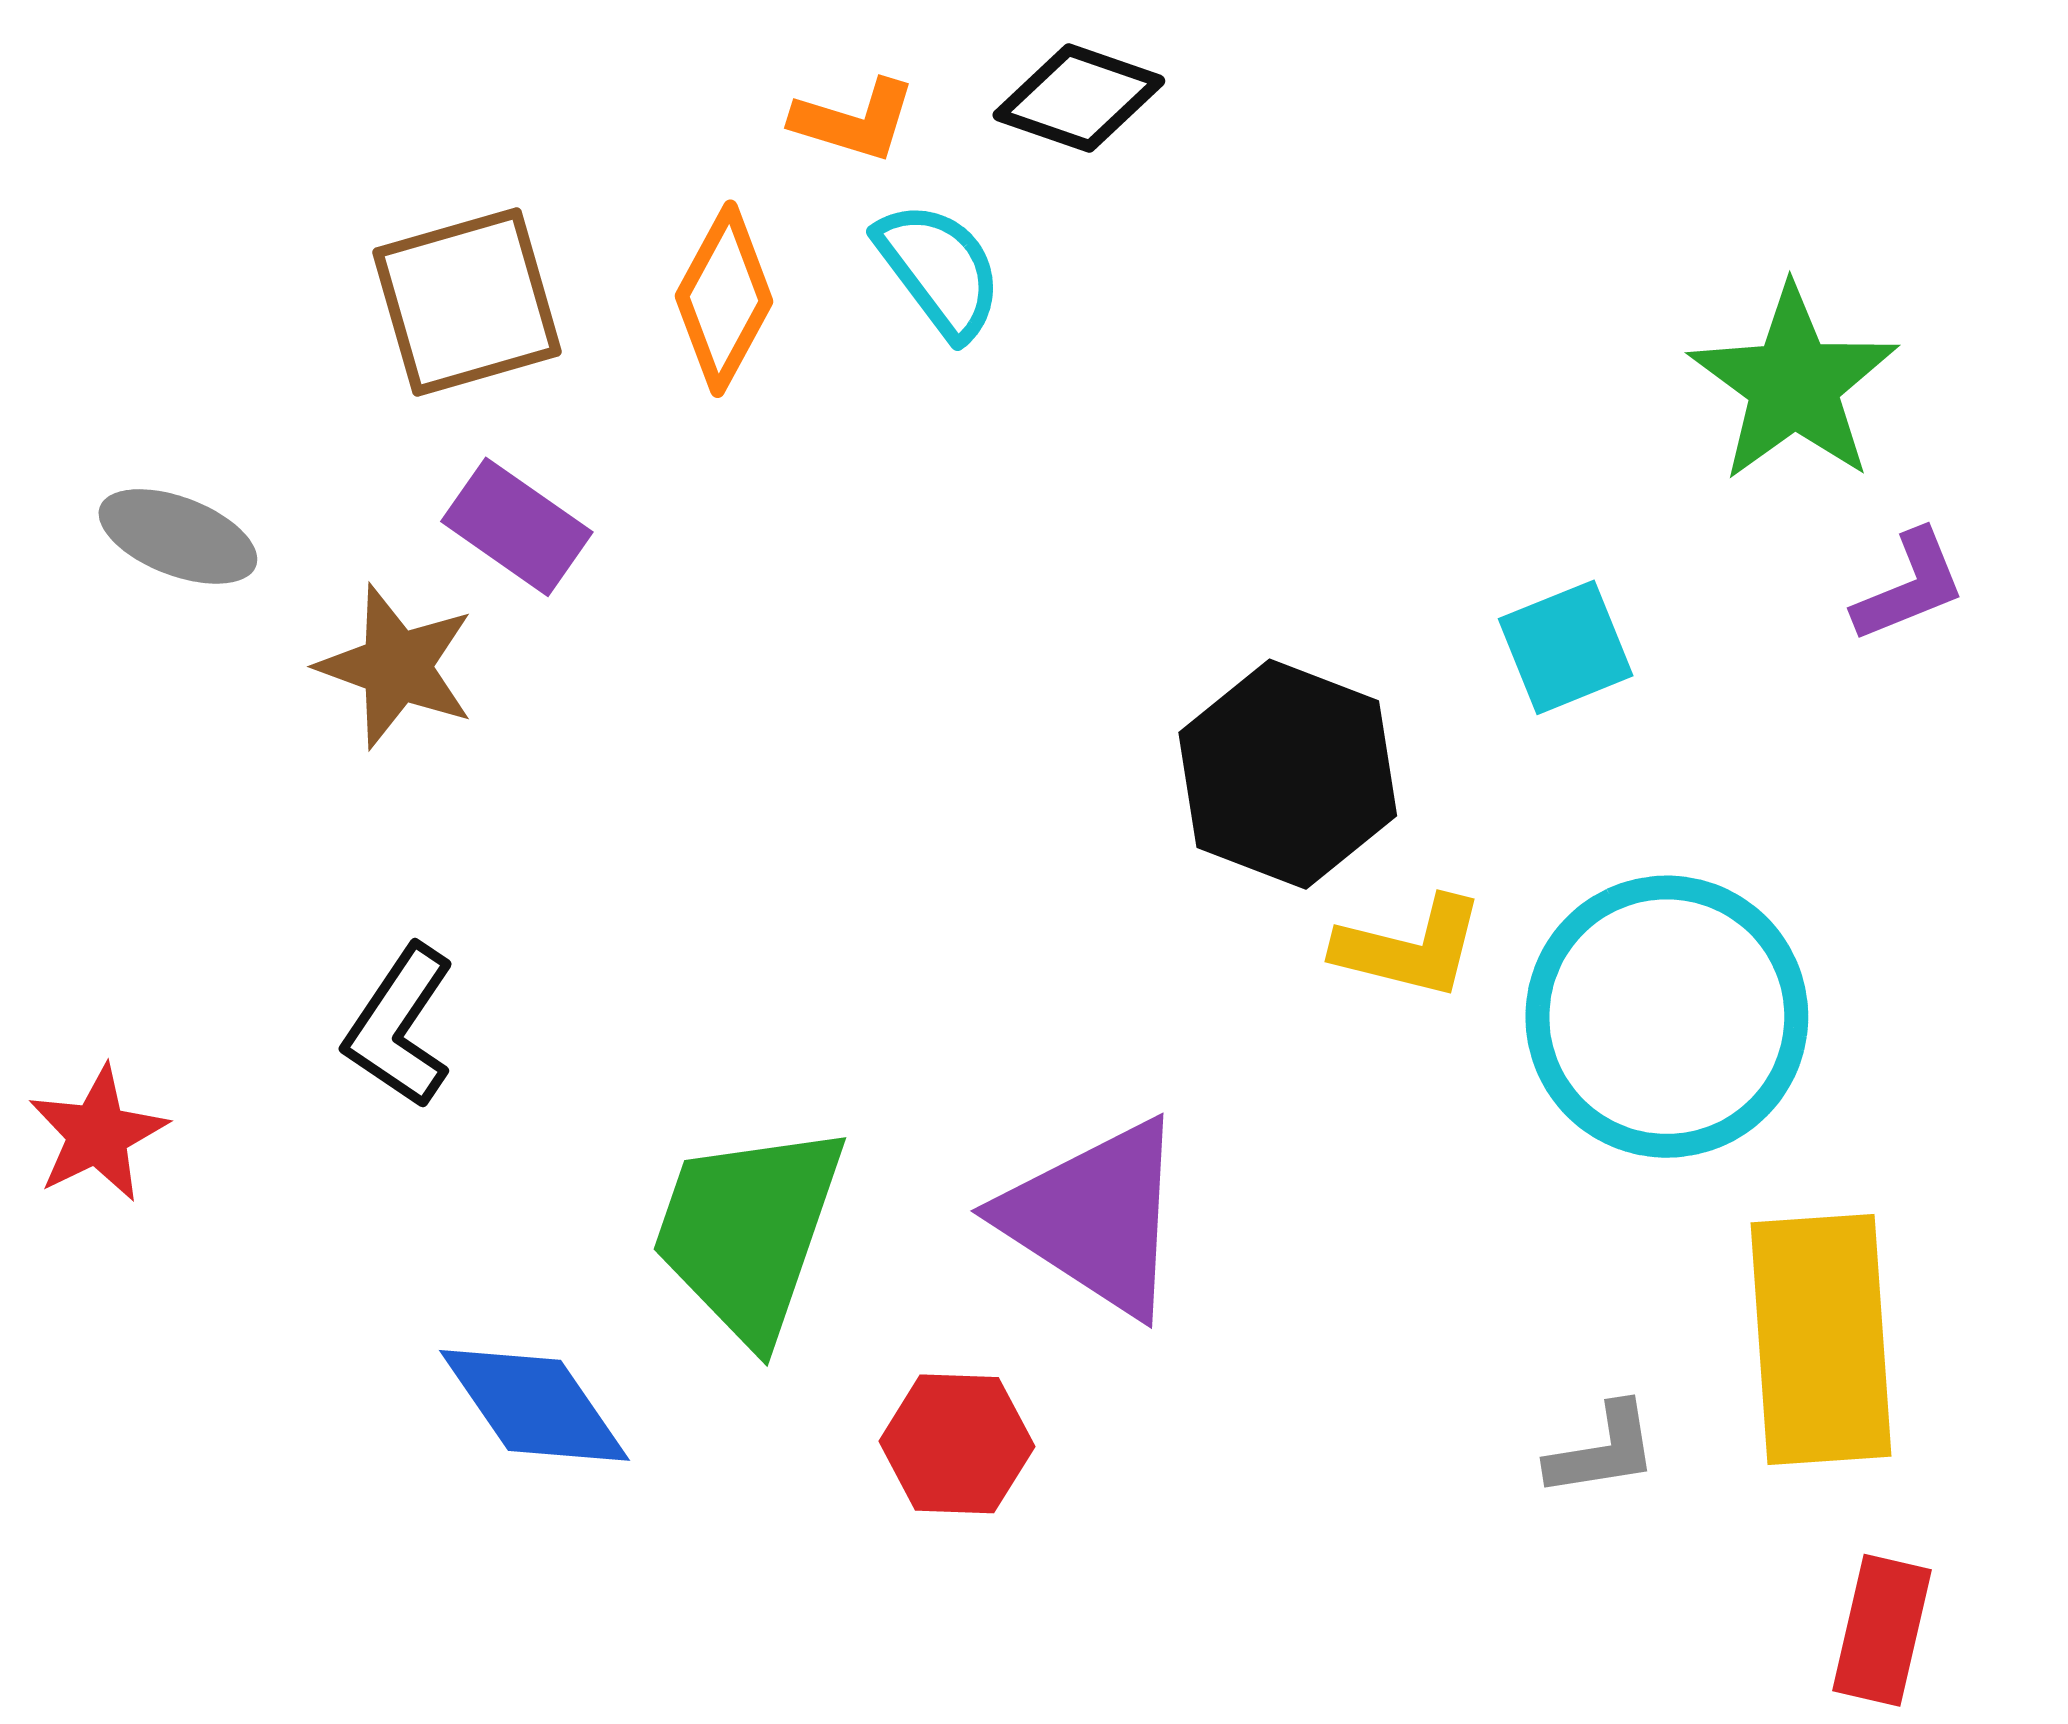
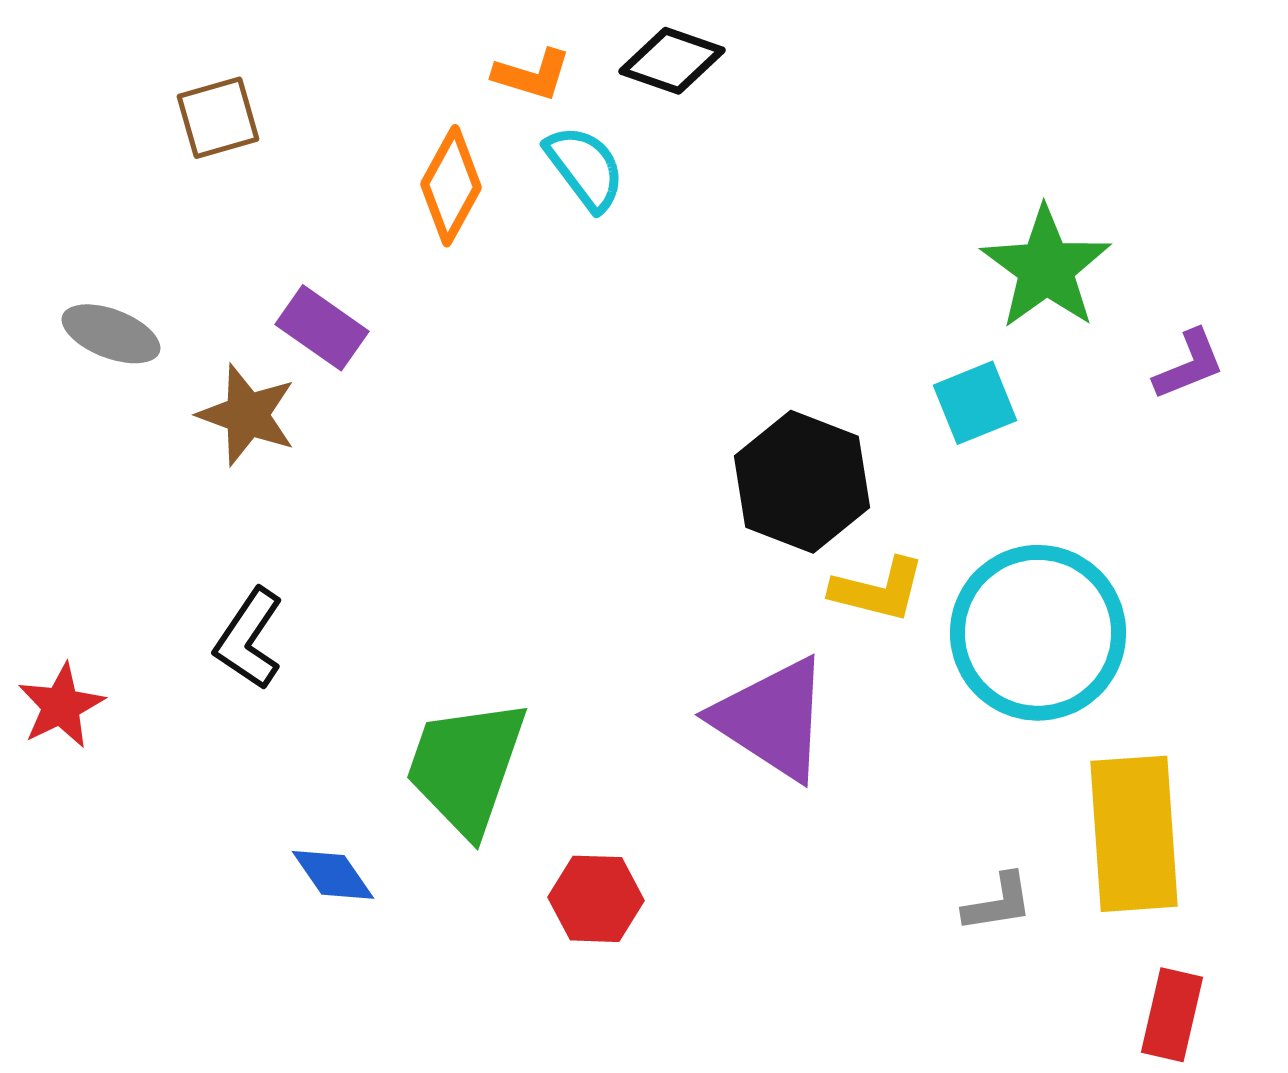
brown square: (467, 302) -> (218, 118), moved, size x0.7
green star: (1794, 384) -> (1046, 268), moved
purple triangle: (1095, 1217) -> (772, 719), moved
blue diamond: (535, 1405) -> (333, 875), size x0.7

